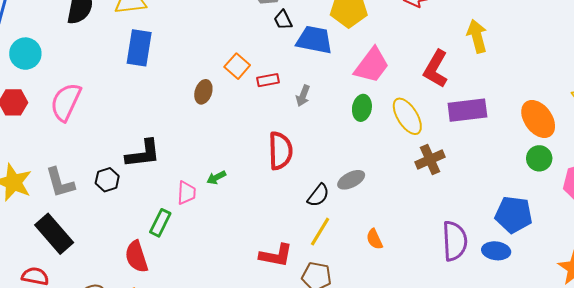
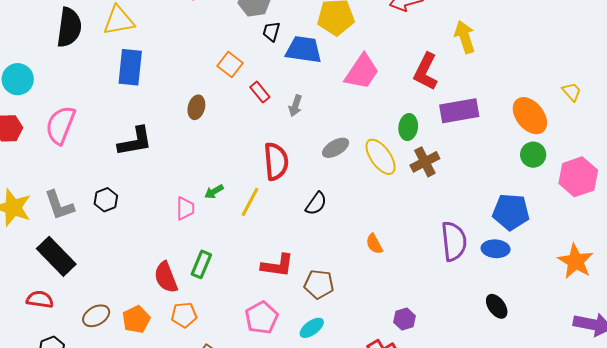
black trapezoid: (283, 20) -> (271, 31), turned 45
orange square: (237, 66) -> (230, 64), moved
red rectangle: (268, 80) -> (260, 92), turned 65
green ellipse: (362, 108) -> (408, 127), moved
yellow ellipse: (407, 116) -> (381, 157), moved
black L-shape: (143, 154) -> (135, 141), moved
gray ellipse: (351, 180) -> (336, 148), moved
green rectangle: (160, 223) -> (201, 264), moved
yellow line: (320, 232) -> (250, 202), moved
red semicircle: (136, 257) -> (166, 277), moved

